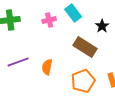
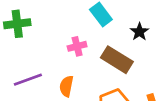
pink cross: (49, 20) -> (77, 46), moved

